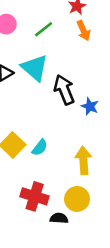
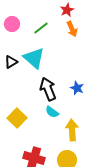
black arrow: (64, 90) -> (48, 89), moved
cyan semicircle: (40, 148) -> (52, 112), moved, turned 88

